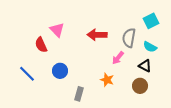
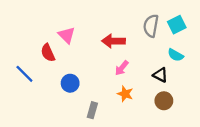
gray semicircle: (129, 38) -> (151, 26), moved
pink arrow: (118, 58) -> (122, 68), moved
black triangle: (145, 66) -> (160, 75), moved
blue line: (27, 74) -> (24, 74), moved

